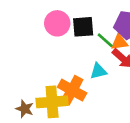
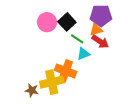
black square: (83, 27) -> (67, 22), turned -30
green line: (105, 40) -> (77, 39), moved

